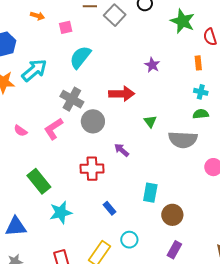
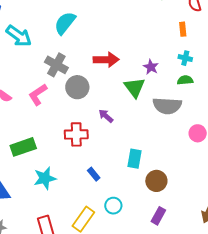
purple star: (152, 65) -> (151, 67), moved
cyan arrow: (34, 70) -> (19, 36), turned 76
green triangle: (150, 121) -> (135, 87), size x1.6
green rectangle: (39, 181) -> (23, 147), turned -70

